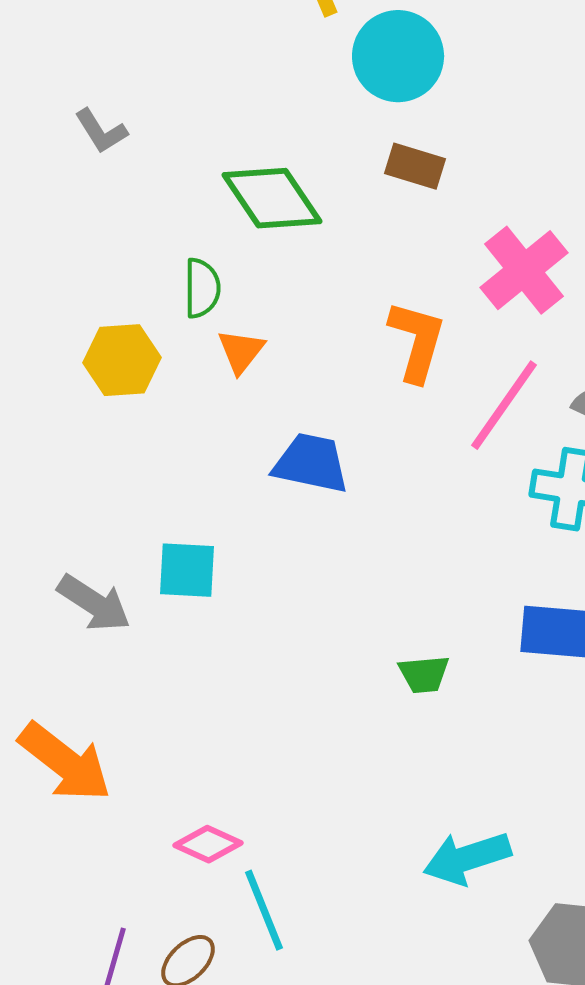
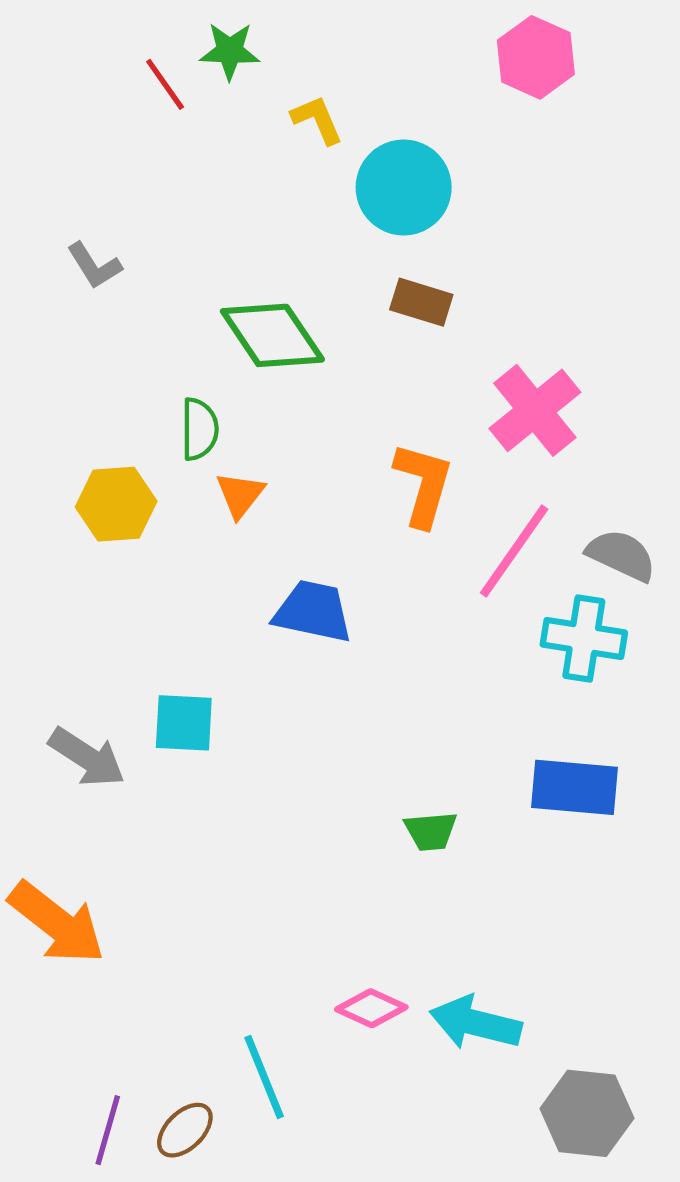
pink diamond: (208, 844) -> (371, 1008), moved
cyan arrow: (467, 858) -> (476, 1023), turned 32

